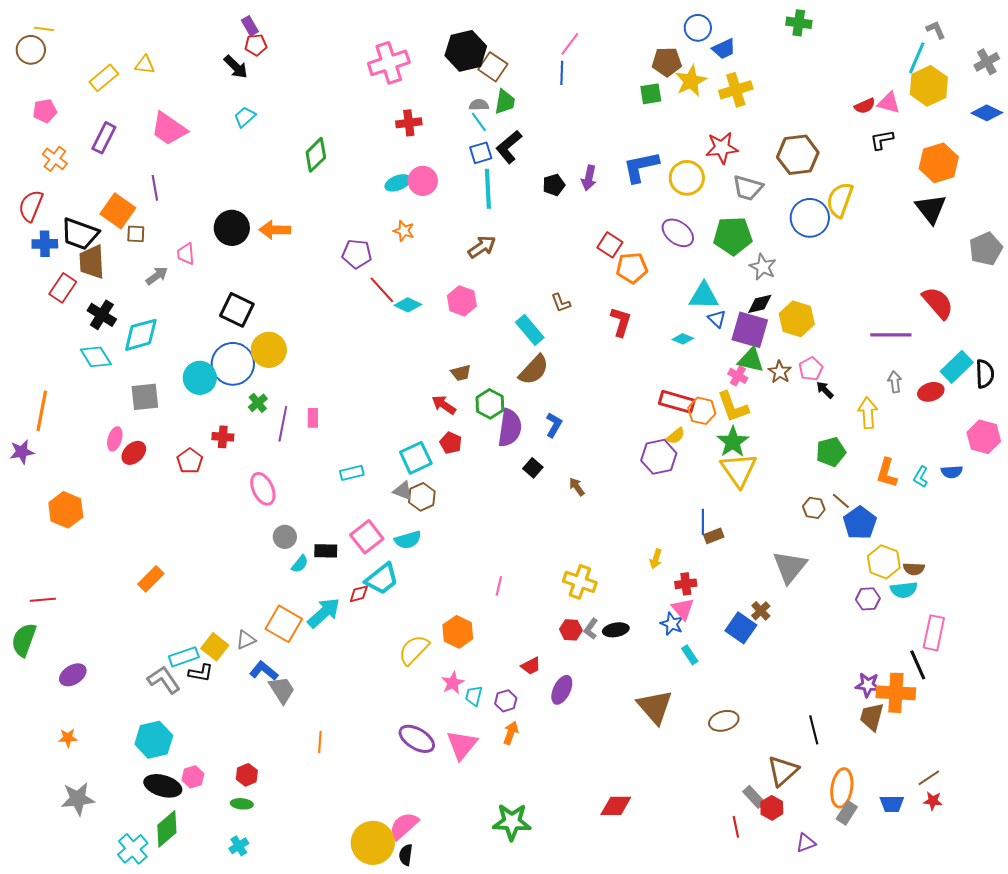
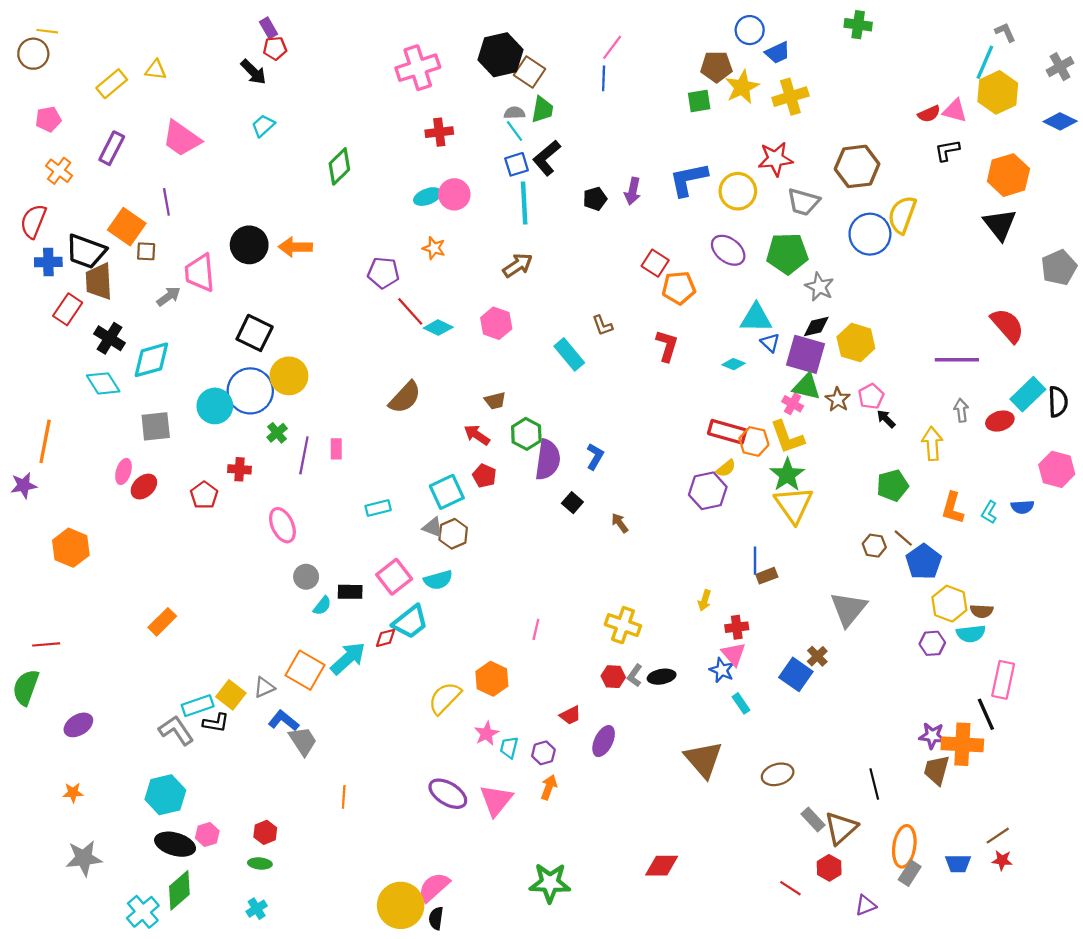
pink trapezoid: (186, 254) -> (200, 273), size x1.6
brown semicircle: (534, 370) -> (405, 397), moved
gray rectangle: (754, 797) -> (813, 819), moved
red line: (736, 827) -> (790, 888), turned -45

